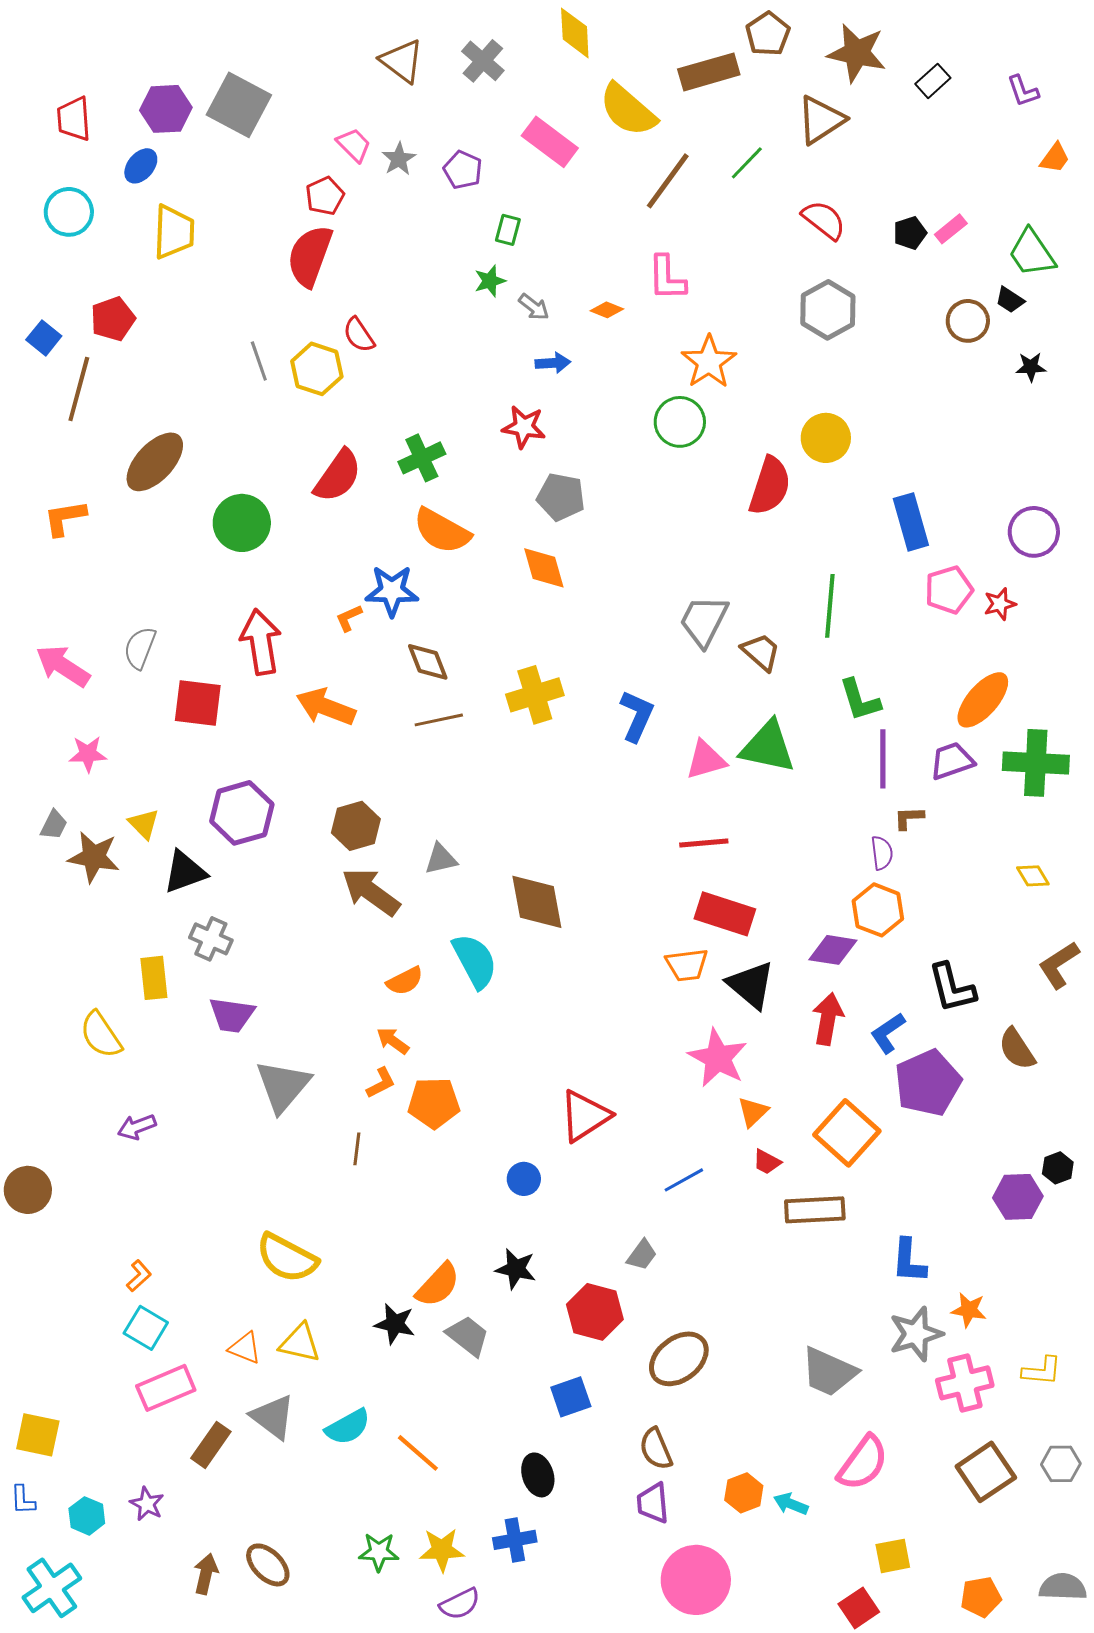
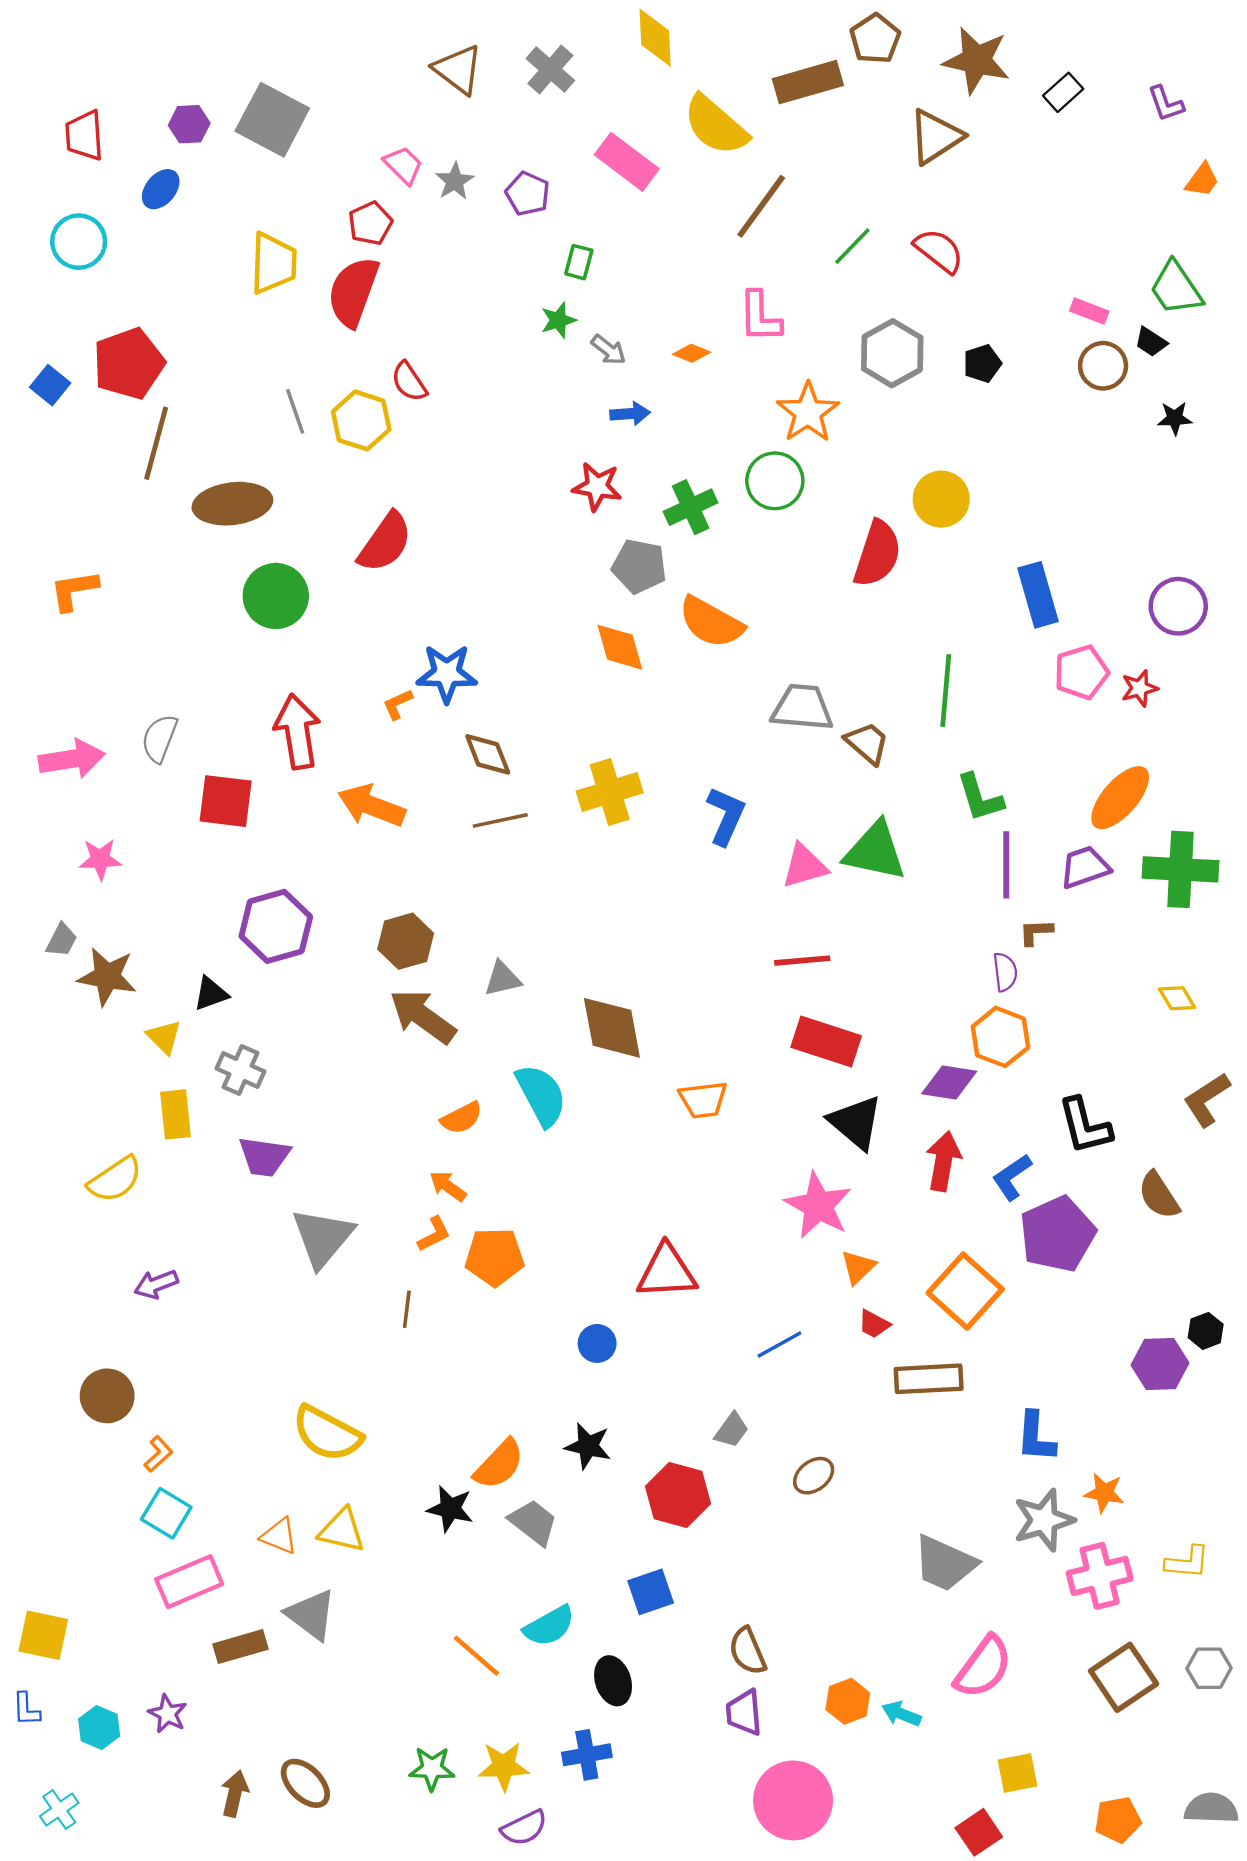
purple hexagon: (166, 109) -> (189, 124), size x0.7
green line: (747, 163) -> (852, 246), moved
pink rectangle: (951, 229) -> (1089, 311), moved, turned 60
yellow trapezoid: (174, 232) -> (273, 263), moved
black pentagon: (910, 233) -> (982, 363), moved
gray hexagon: (828, 310) -> (892, 353), moved
red pentagon: (113, 319) -> (129, 363), size x1.4
brown line: (79, 389) -> (156, 443), moved
green cross: (422, 458) -> (691, 507), moved
brown ellipse: (155, 462) -> (232, 504), moved, turned 40
orange semicircle: (442, 531) -> (711, 622), moved
gray trapezoid: (704, 621) -> (802, 708), turned 68
pink arrow: (63, 666) -> (72, 759), turned 138
yellow triangle: (144, 824) -> (164, 1037), moved
black triangle: (185, 872) -> (211, 994), size x0.7
orange trapezoid: (687, 965) -> (703, 1100), moved
yellow semicircle: (101, 1035) -> (115, 1179), turned -90
red triangle: (585, 1116) -> (667, 1272), turned 30
brown circle: (28, 1190) -> (107, 1396), moved
brown ellipse: (679, 1359) -> (814, 1476), moved, size x0.6
cyan semicircle: (348, 1427) -> (549, 1626), moved
brown rectangle: (211, 1445) -> (240, 1647), turned 39
cyan cross: (52, 1588) -> (59, 1810), size x0.6

